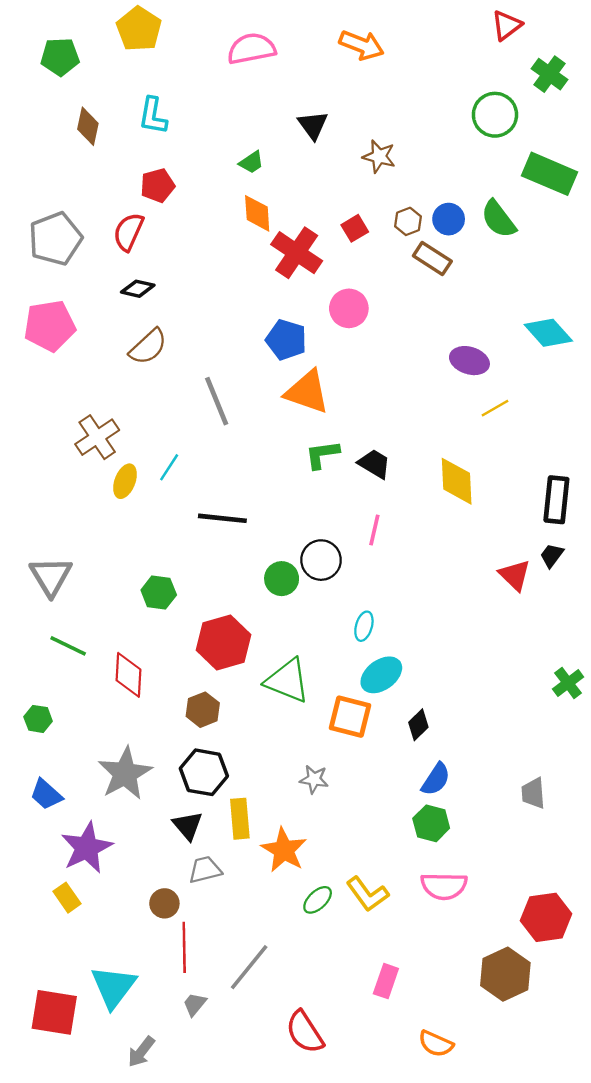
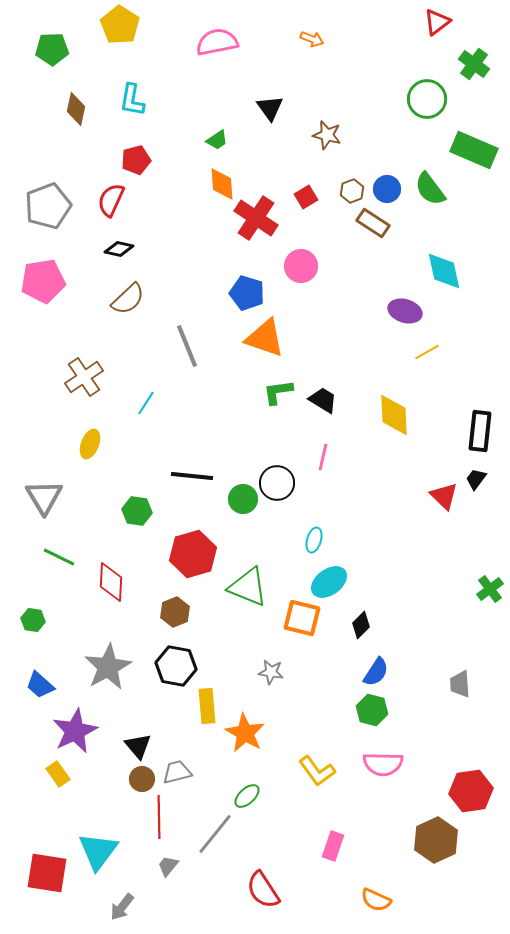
orange arrow: (362, 45) -> (312, 39), size x0.6
cyan diamond: (548, 333) -> (444, 271), moved, turned 30
yellow ellipse: (125, 481) -> (90, 444), moved
black line: (222, 518) -> (192, 476), moved
black triangle: (188, 826) -> (138, 746), moved
gray trapezoid: (205, 870) -> (177, 772), moved
green ellipse: (318, 900) -> (247, 796), moved

